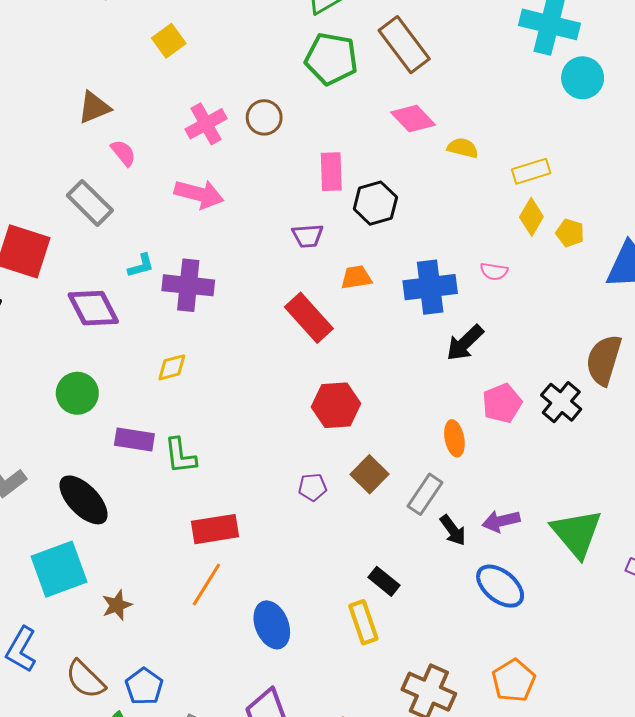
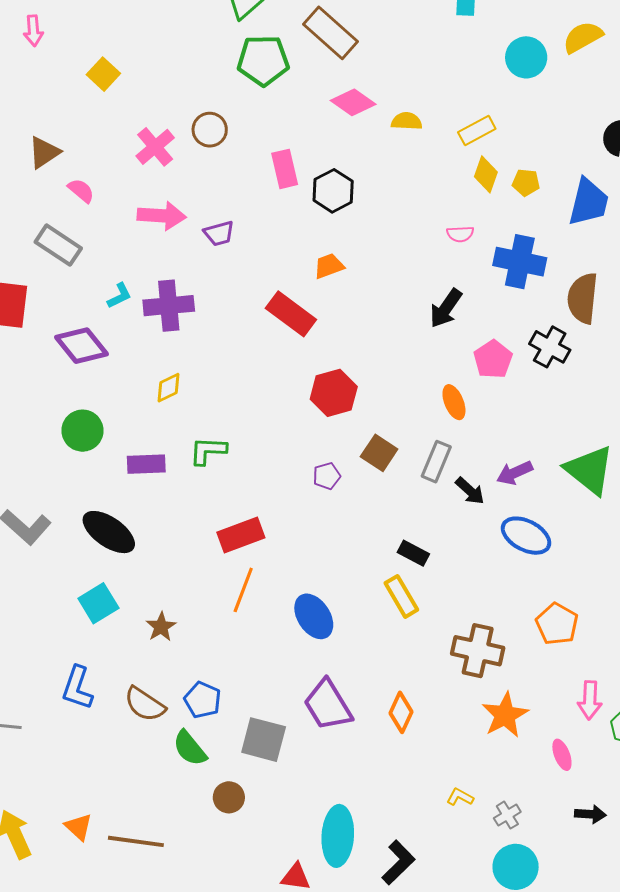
cyan circle: (583, 78) -> (526, 57), moved
purple trapezoid: (308, 236) -> (219, 233), moved
blue cross: (430, 287) -> (520, 262), moved, turned 30
green L-shape: (180, 456) -> (208, 451), moved, turned 111
cyan square: (59, 569) -> (98, 603), size x0.7

